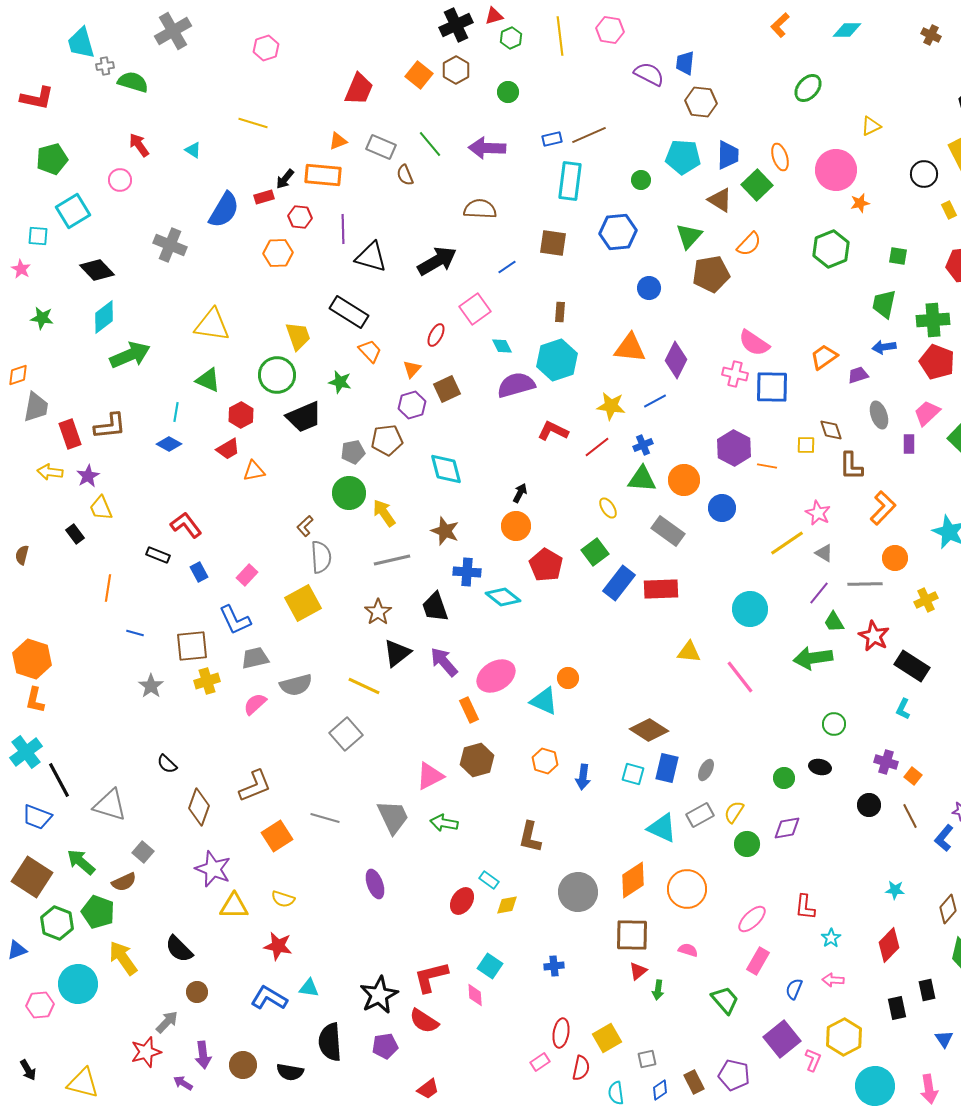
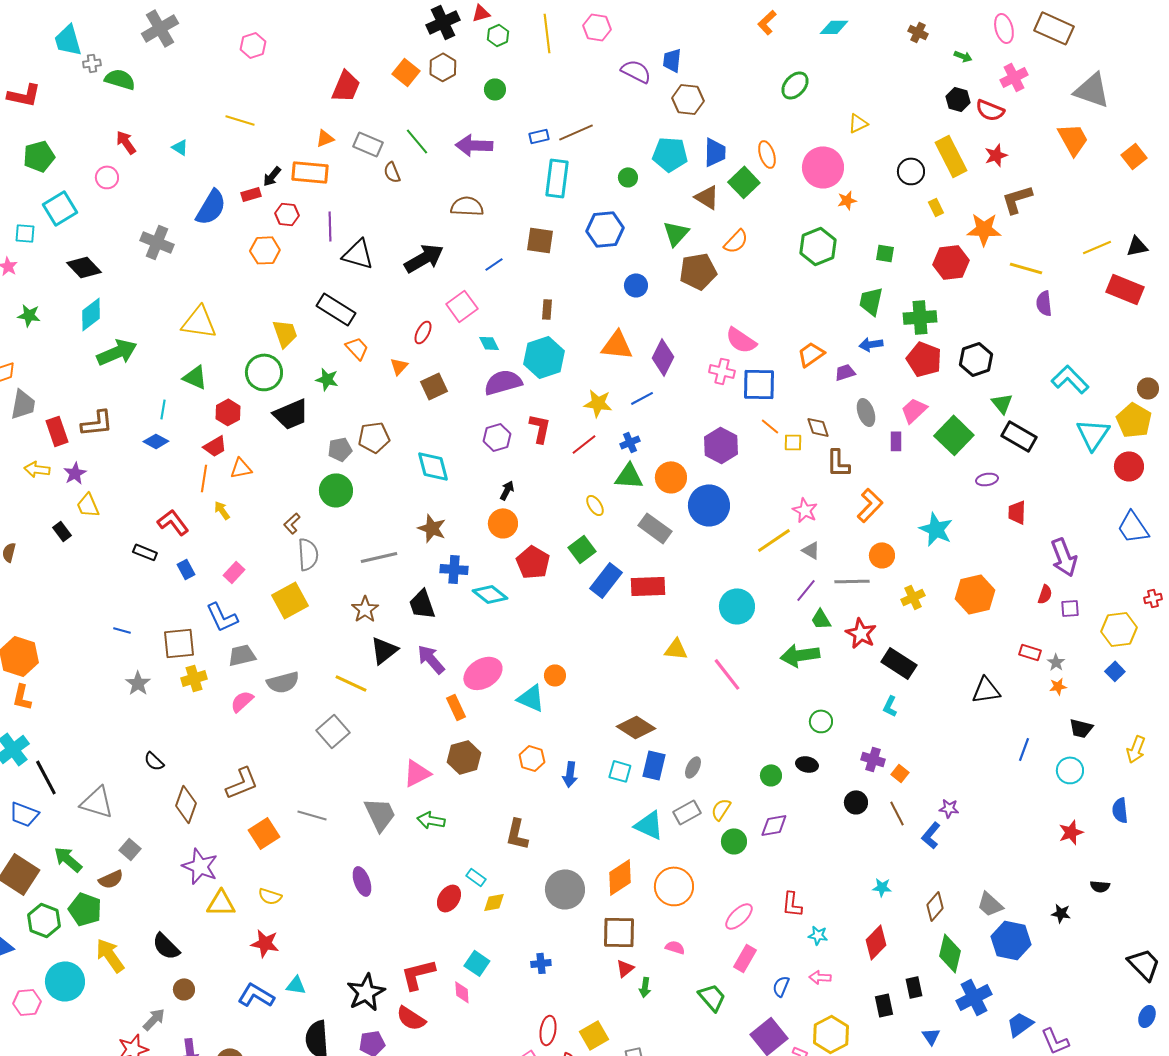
purple hexagon: (412, 405) -> (497, 437), moved
red L-shape: (553, 431) -> (540, 428), turned 76
orange line: (767, 466) -> (770, 426), moved, turned 30
blue circle: (722, 508) -> (709, 505), size x1.5
yellow arrow: (384, 513) -> (222, 510), moved, size x0.7
orange line: (108, 588) -> (204, 478), moved
cyan star: (831, 938) -> (818, 935), turned -30

